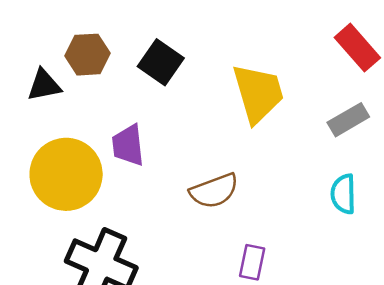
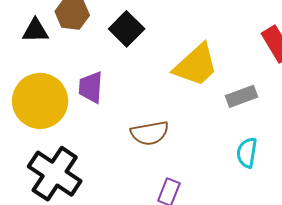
yellow trapezoid: (258, 93) -> (196, 65), turned 54
gray rectangle: (348, 120) -> (242, 96), moved

